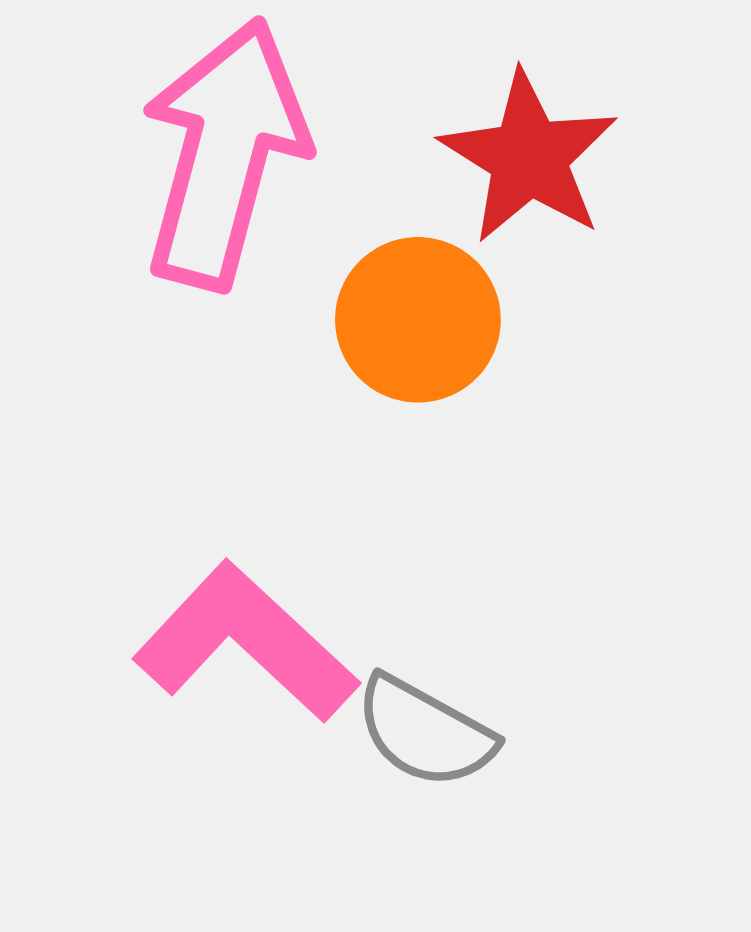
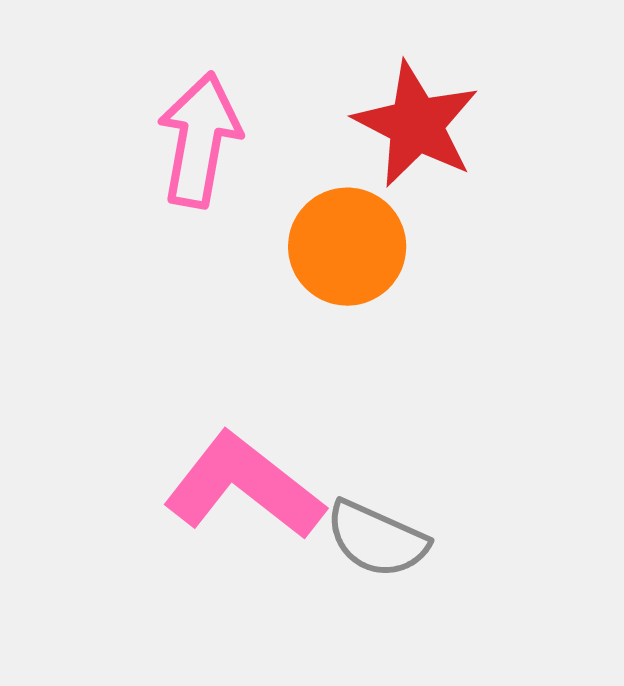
pink arrow: (224, 153) -> (199, 140), size x0.7

